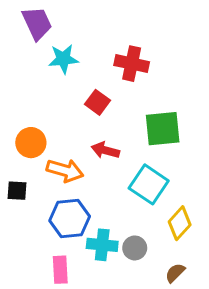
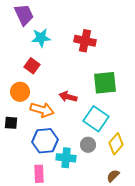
red square: (98, 102) -> (32, 66), moved
gray circle: (135, 248) -> (88, 145), moved

